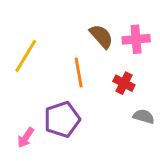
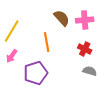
red cross: (124, 83) -> (85, 49), moved
pink arrow: (26, 138) -> (12, 56), moved

